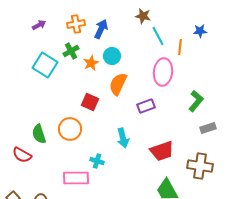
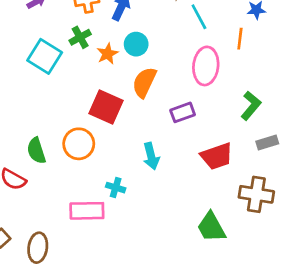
orange line: (180, 47) -> (240, 39), moved
red square: (90, 102) -> (106, 107), size x1.4
red trapezoid: (162, 151) -> (217, 156), moved

